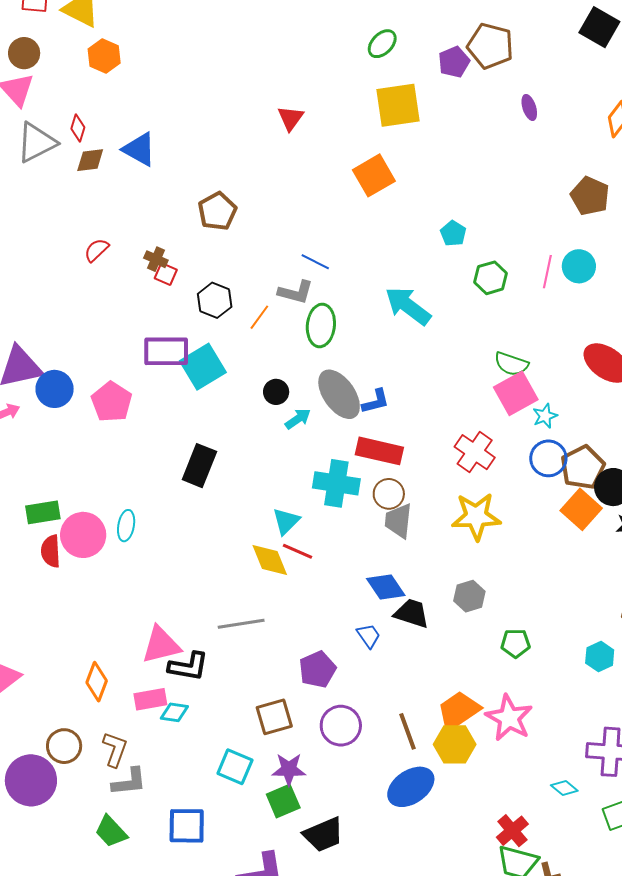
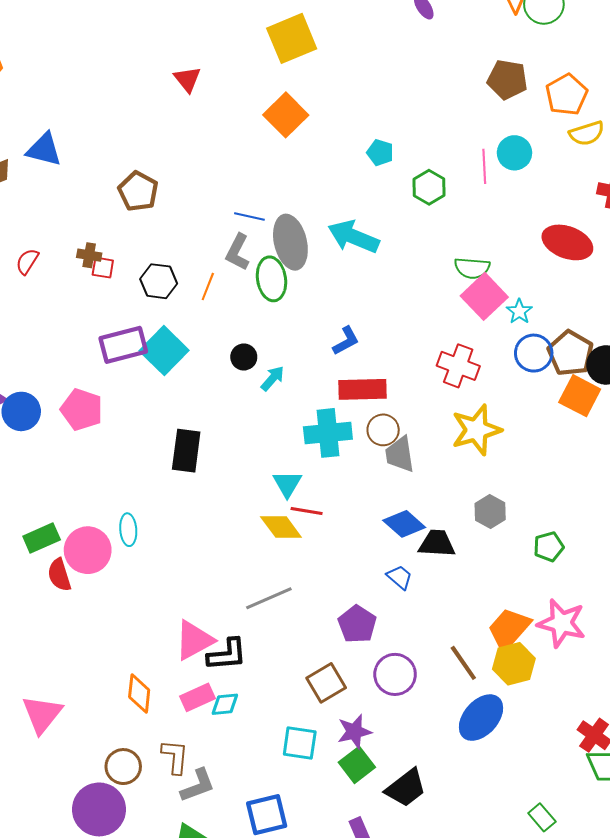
gray L-shape: (296, 292) -> (238, 252), turned 117
gray ellipse: (339, 394) -> (290, 242), moved, turned 36

